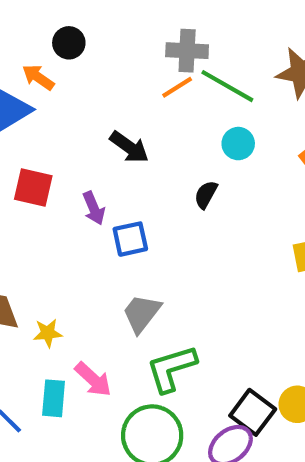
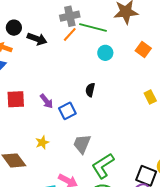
black arrow: (129, 147) -> (37, 39), moved
black semicircle: (206, 195) -> (90, 90), moved
yellow star: (48, 333) -> (42, 142), moved

